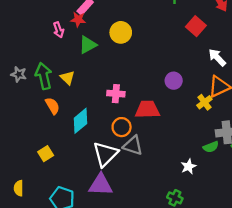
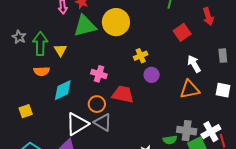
yellow circle: (121, 32) -> (116, 22), size x1.4
green triangle: (88, 45) -> (85, 26), size x1.4
yellow cross: (204, 102) -> (141, 56), moved
orange semicircle: (52, 106) -> (42, 71), turned 105

